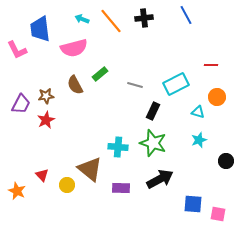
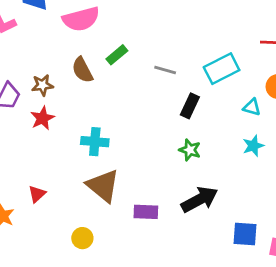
green star: (153, 143) -> (190, 150), size x0.6
cyan cross: (118, 147) -> (95, 142), moved
red triangle: (42, 175) -> (37, 194), turned 32
yellow circle: (67, 185) -> (82, 238), moved

